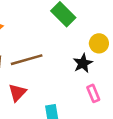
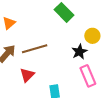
pink rectangle: (93, 93) -> (88, 76), size x1.5

